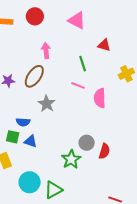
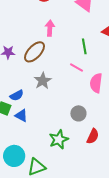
blue semicircle: (23, 122) -> (17, 95), turned -40
gray circle: (87, 143) -> (78, 113), moved

